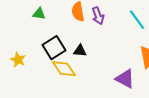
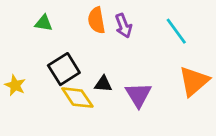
black triangle: (80, 51) -> (103, 84), moved
purple triangle: (125, 79) -> (138, 95), moved, turned 30

